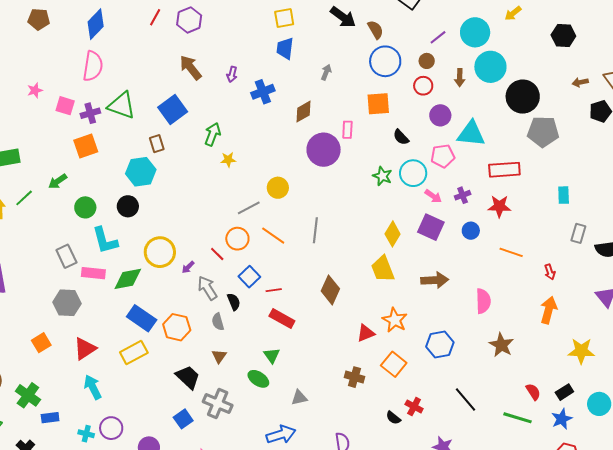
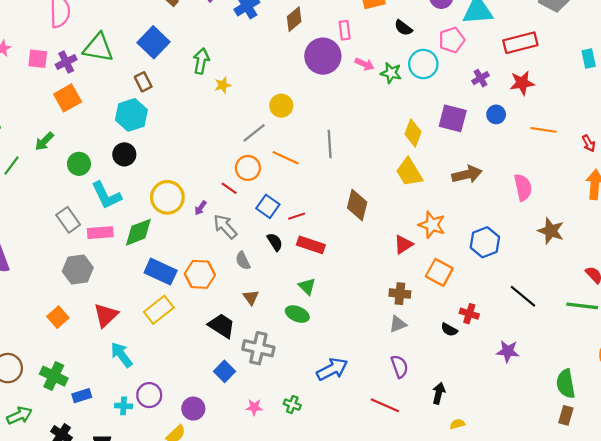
pink arrow: (433, 196) -> (365, 64), moved
black semicircle: (234, 302) -> (275, 242), moved
gray triangle: (299, 398) -> (398, 324), moved

